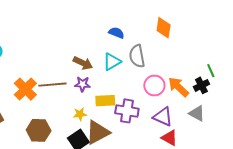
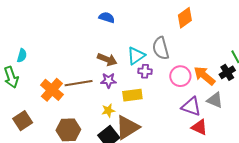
orange diamond: (164, 28) -> (185, 18), turned 50
blue semicircle: (116, 33) -> (107, 17), moved
purple cross: (127, 111) -> (145, 71), moved, size x0.6
gray triangle: (197, 113) -> (215, 100), moved

